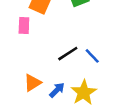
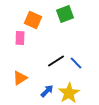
orange triangle: (33, 83) -> (20, 78), moved

